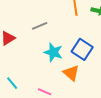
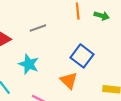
cyan star: (53, 52) -> (29, 64), moved

